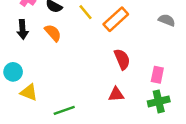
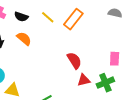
red semicircle: (122, 59) -> (74, 60), moved
green cross: (159, 101) -> (105, 83), moved

